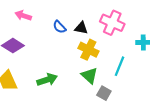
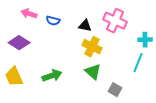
blue semicircle: (59, 27) -> (53, 21), moved, turned -32
cyan line: (119, 66) -> (138, 63), moved
gray square: (104, 93) -> (115, 90), moved

